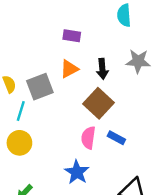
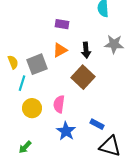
pink semicircle: (88, 138) -> (59, 104), moved
blue rectangle: (116, 138) -> (97, 124), moved
yellow circle: (19, 143) -> (32, 108), moved

